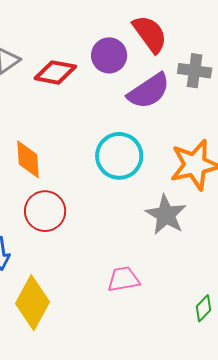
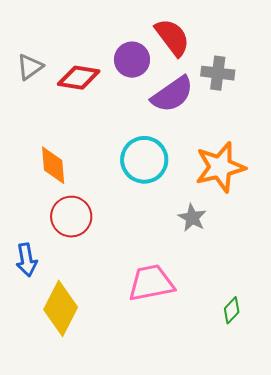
gray star: (166, 215) -> (192, 218), size x0.7
pink trapezoid: (123, 279) -> (151, 283), size x1.4

